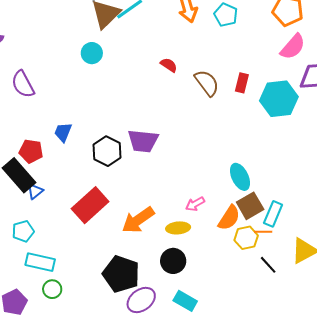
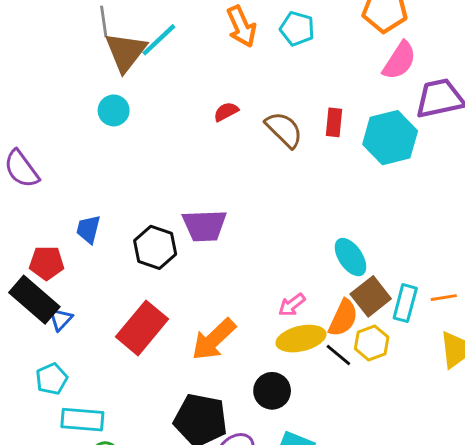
red semicircle: (169, 65) -> (226, 112), turned -54
yellow ellipse: (178, 228) -> (301, 339), moved, size x1.4
orange line: (263, 232) -> (444, 298), moved
black line: (268, 265) -> (338, 355), moved

